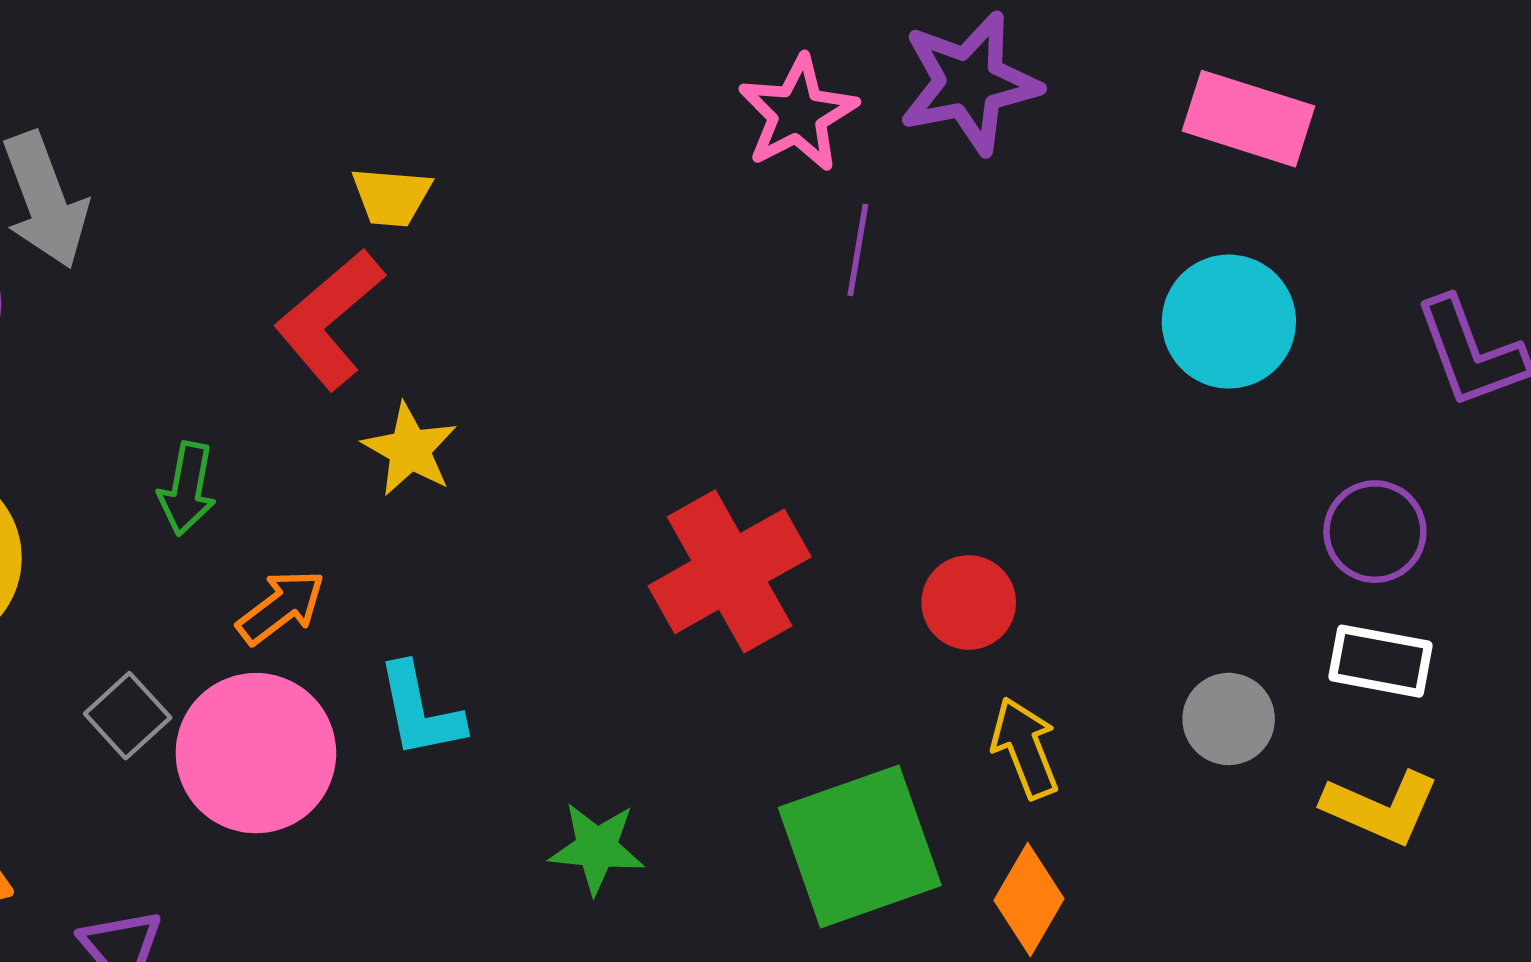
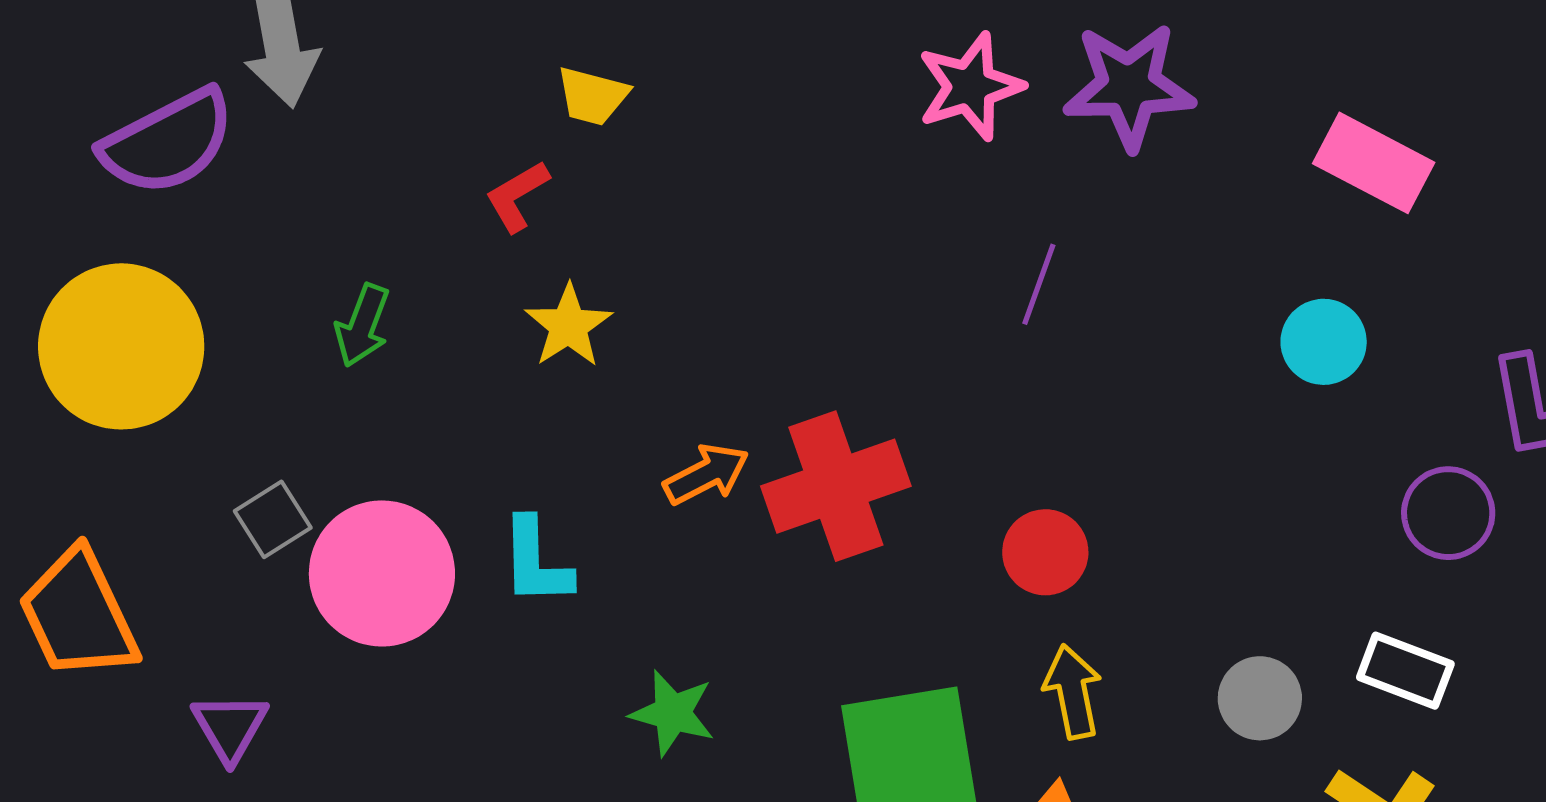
purple line: (858, 250) -> (1039, 284), moved
red L-shape: (329, 319) -> (517, 196), size x0.6
cyan circle: (1229, 322) -> (1324, 342), size x0.7
purple circle: (1375, 532) -> (1448, 513), moved
orange arrow: (281, 607) -> (706, 474), moved

